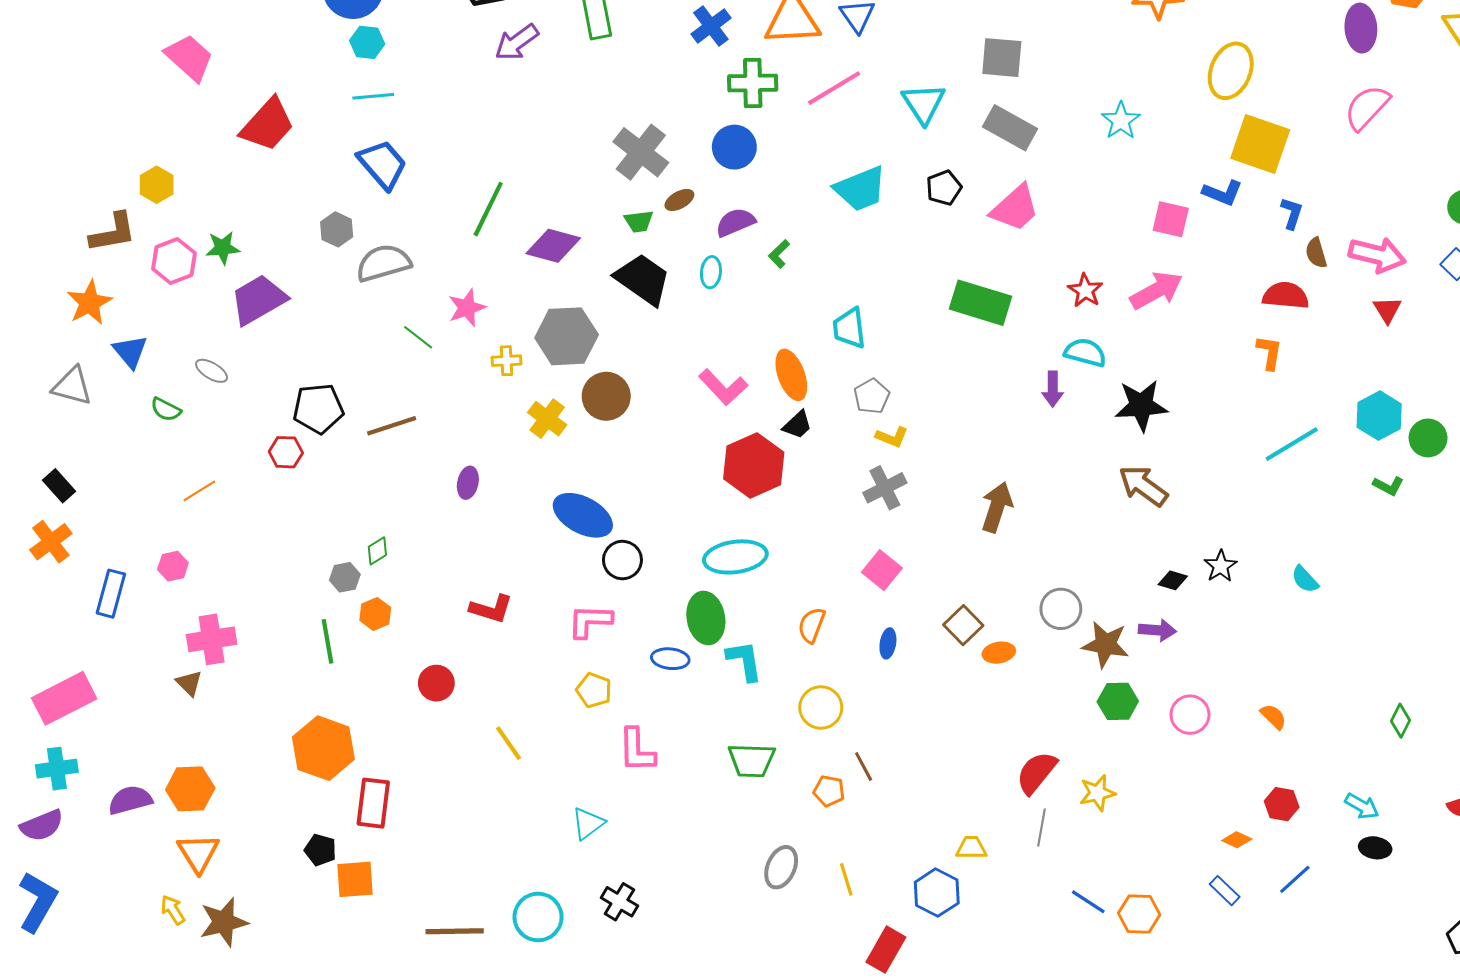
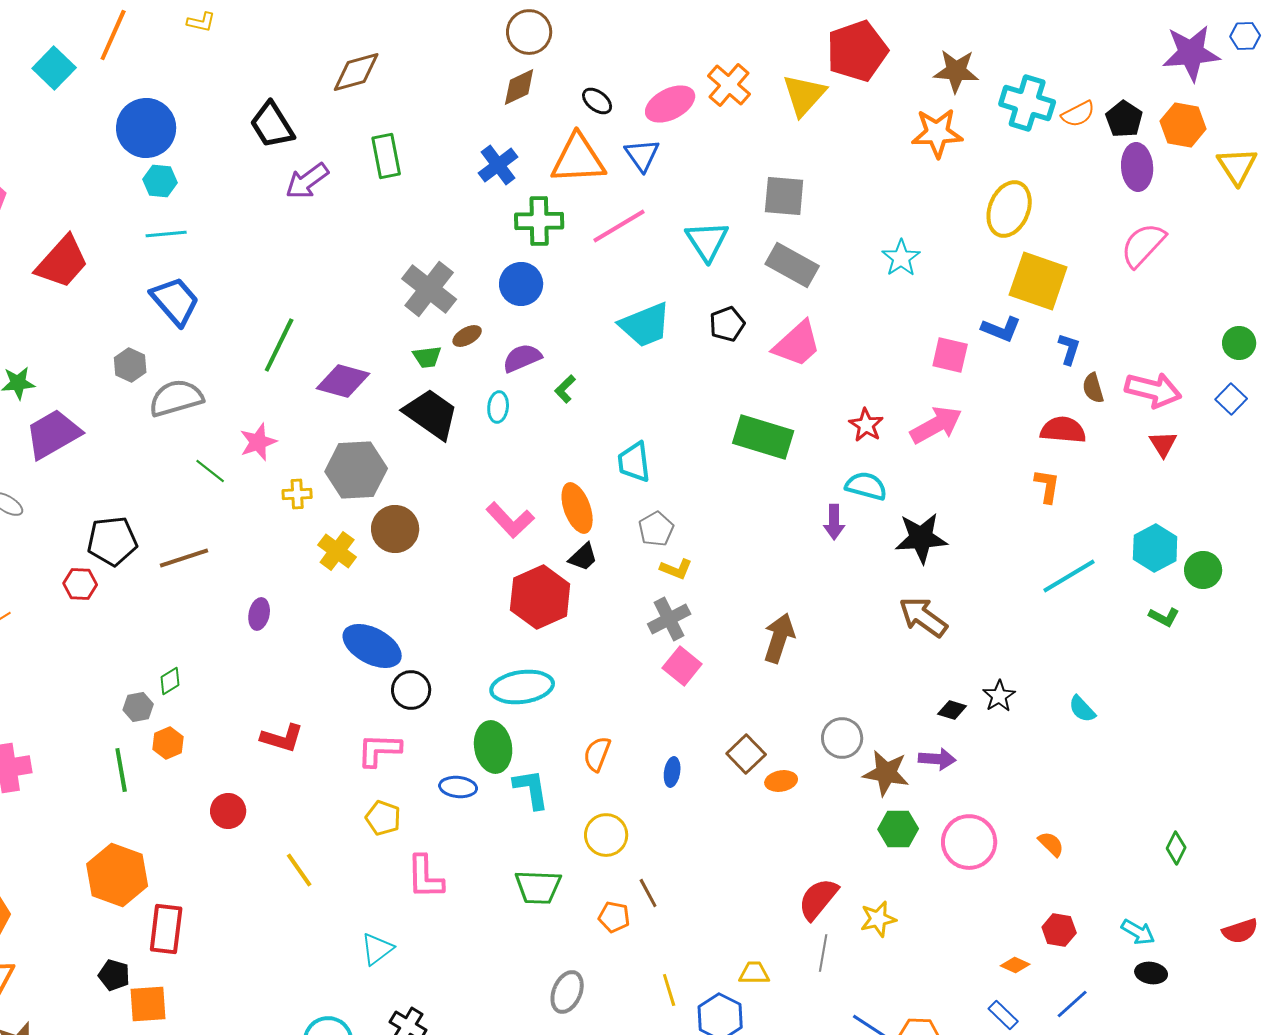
pink square: (882, 570) -> (682, 666), moved
pink circle: (1190, 715) -> (969, 842), size x1.4
yellow line: (846, 879) -> (669, 990), moved

